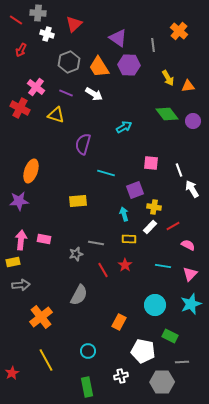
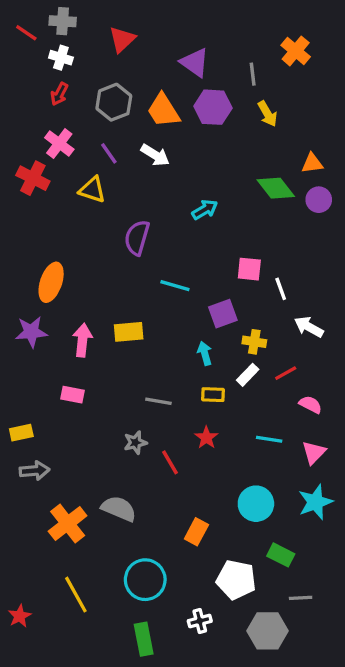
white cross: (47, 34) -> (61, 58), moved
red arrow: (21, 50) -> (59, 94), moved
yellow arrow: (168, 78) -> (268, 114), moved
orange triangle: (188, 86) -> (312, 163), moved
purple line: (66, 93) -> (109, 153), turned 32
white line: (179, 170) -> (281, 289), moved
white arrow: (192, 189) -> (309, 327), moved, turned -30
pink arrow: (21, 240) -> (82, 340), moved
gray star: (76, 254) -> (135, 443), moved
red line: (103, 270) -> (170, 462), moved
gray semicircle: (79, 295) -> (119, 509), moved, turned -95
cyan circle: (88, 351) -> (145, 580), size x1.6

